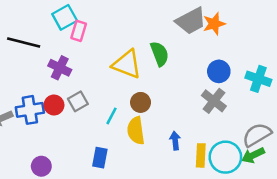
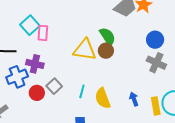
brown circle: (141, 102) -> (106, 51), moved
blue cross: (30, 110) -> (17, 77), moved

